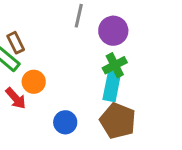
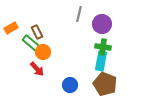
green cross: (115, 65) -> (103, 47), turned 35
orange circle: (34, 82) -> (43, 52), moved

